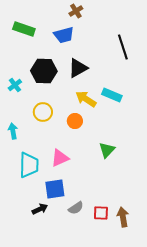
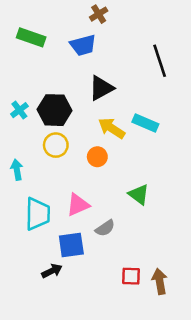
black hexagon: (44, 71) -> (54, 110), moved
green triangle: (107, 150) -> (139, 194), turned -36
gray semicircle: (76, 208) -> (105, 228), moved

